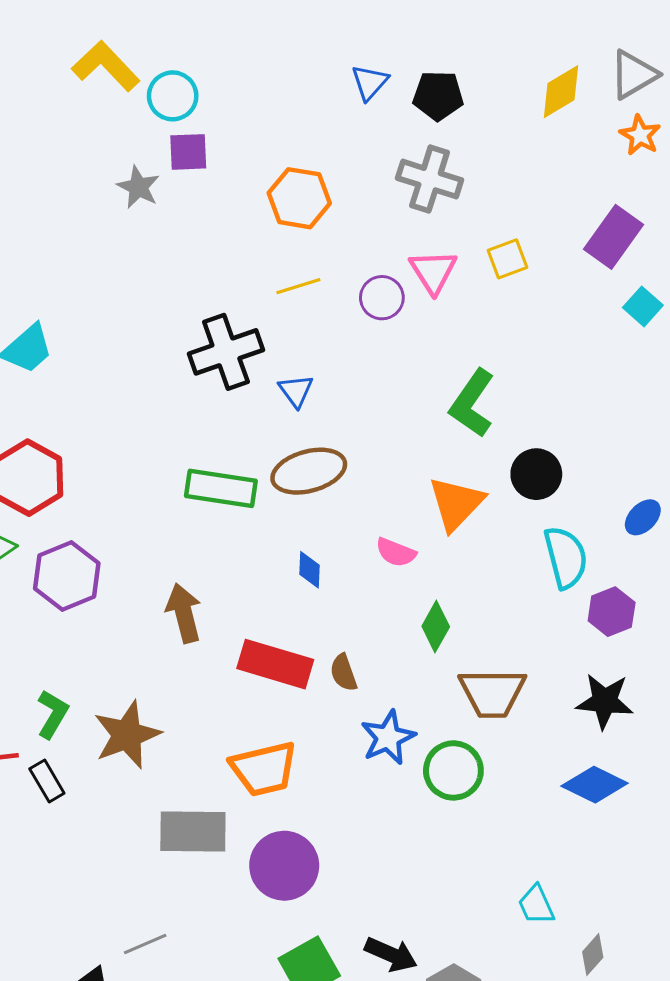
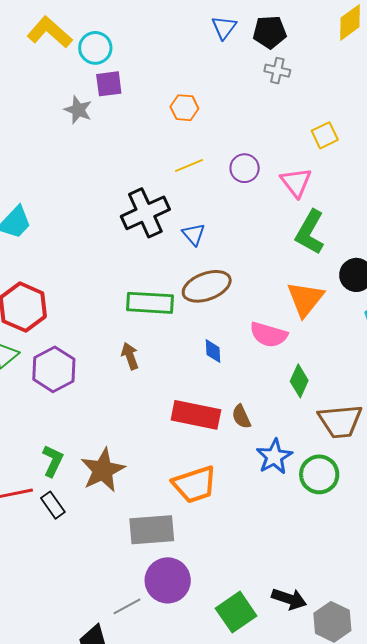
gray cross: (430, 179) -> (277, 71), moved, size x0.6
orange hexagon: (299, 198) -> (184, 108), size x0.7
pink triangle: (433, 272) -> (296, 182), moved
pink semicircle: (396, 552) -> (269, 335), size x1.4
brown arrow: (184, 613) -> (130, 356), moved, size x0.7
purple circle: (284, 866) -> (168, 580), moved

